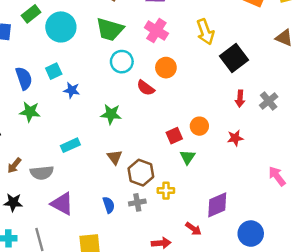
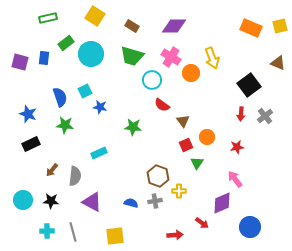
black square: (234, 58) -> (249, 85), moved
cyan circle: (122, 62) -> (152, 80), moved
orange circle: (166, 68) -> (191, 73), moved
brown triangle: (115, 157) -> (183, 121), moved
gray semicircle: (42, 173) -> (75, 176), turned -78
pink arrow: (277, 176) -> (235, 179), moved
blue semicircle: (109, 205) -> (131, 203), turned -56

